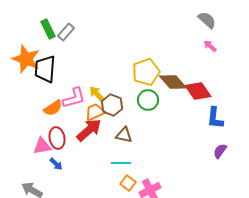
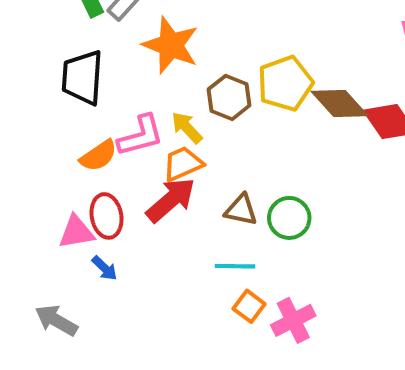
orange star: (26, 59) -> (171, 45), moved
green circle: (148, 100) -> (289, 218), moved
brown hexagon: (112, 105) -> (229, 97), moved

